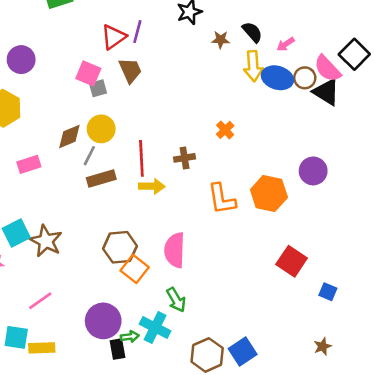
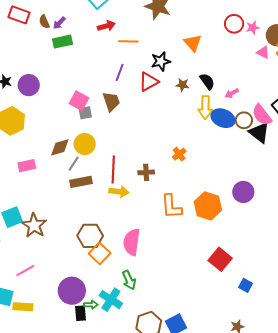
red triangle: (114, 37) -> (149, 82), moved

